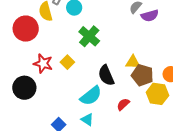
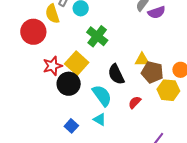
yellow square: (67, 62) -> (77, 63), size x1.6
red star: (43, 64) -> (53, 66), turned -30
black circle: (24, 88) -> (69, 84), moved
cyan semicircle: (91, 96) -> (102, 96), turned -85

